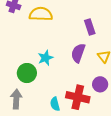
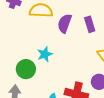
purple semicircle: (78, 53) -> (65, 23), moved

